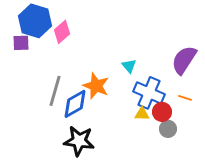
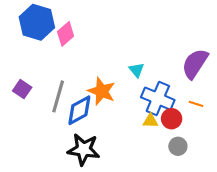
purple square: (21, 43) -> (22, 89), moved, turned 36
gray circle: (168, 129) -> (178, 146), moved

